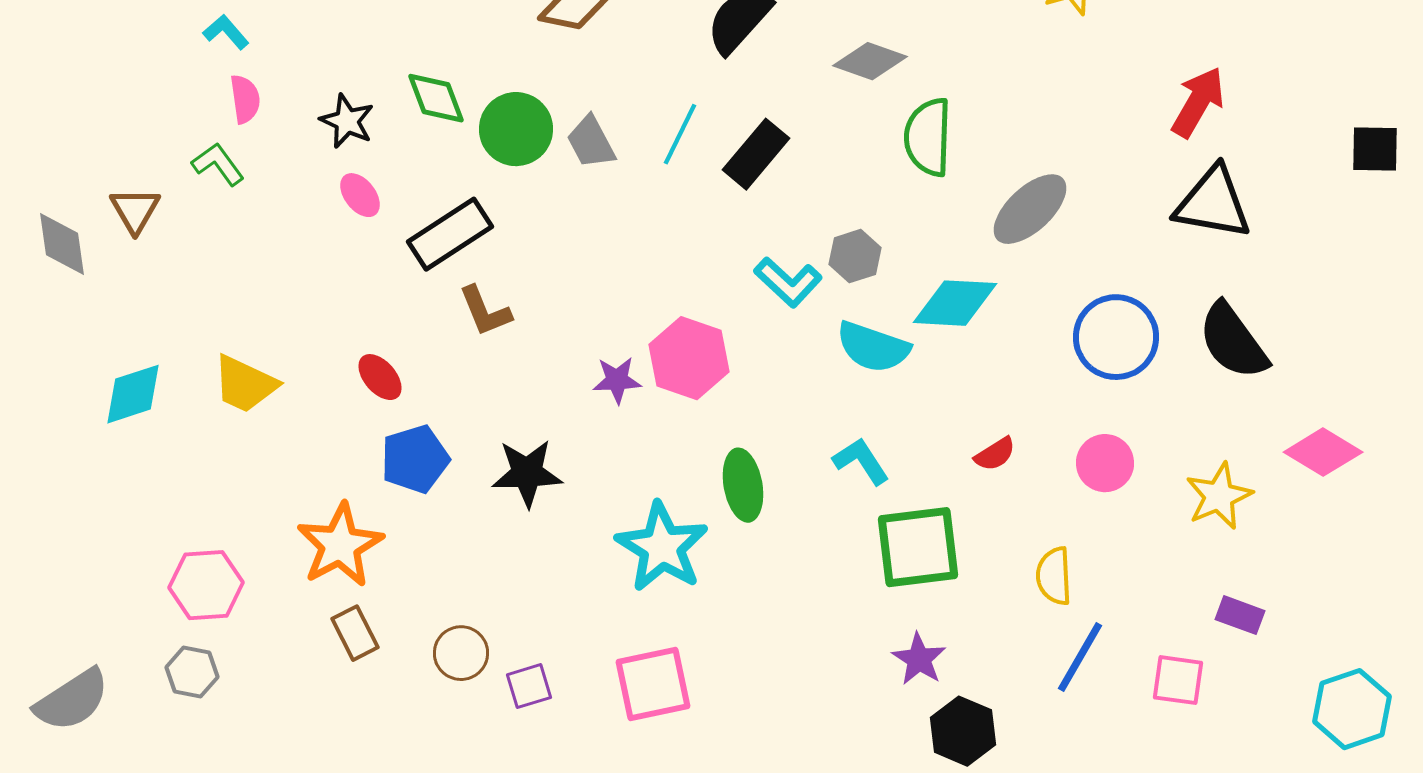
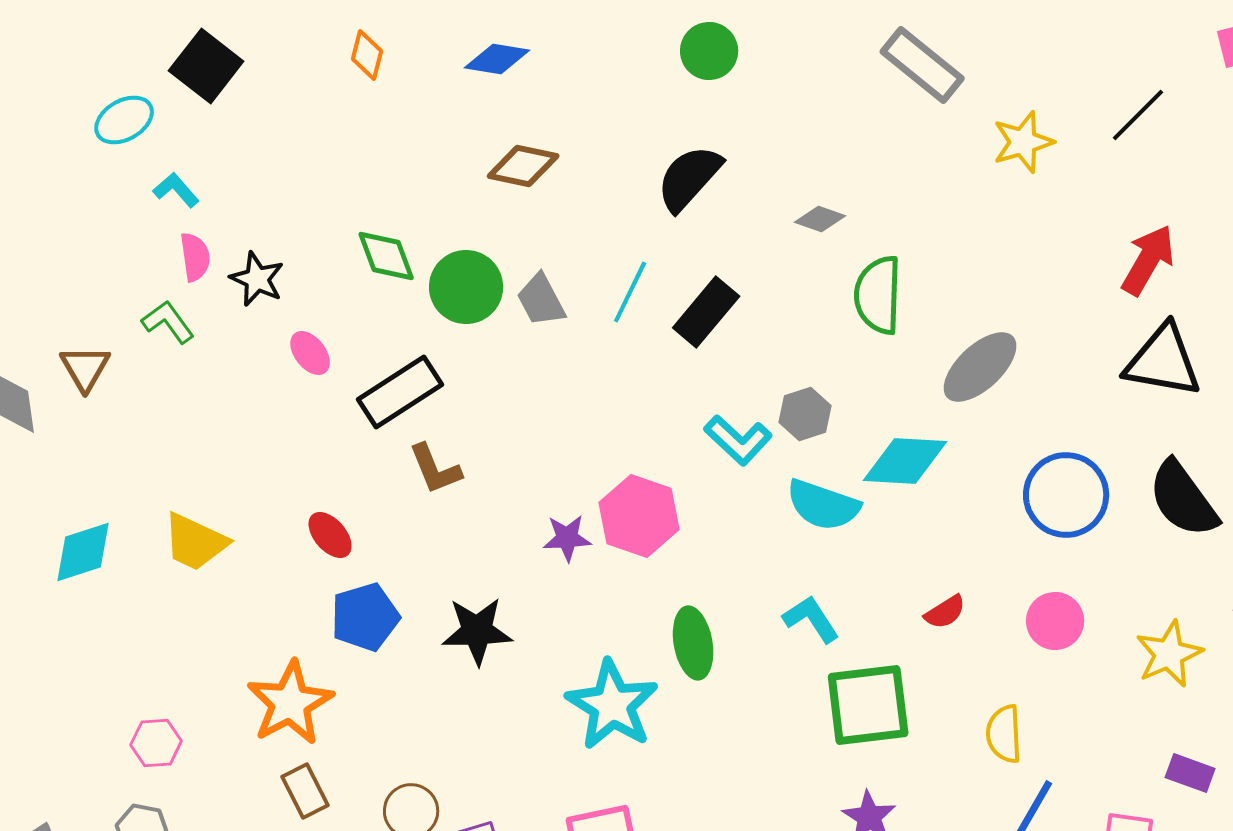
gray diamond: (870, 61) -> (820, 219), size x0.7
black star: (347, 121) -> (257, 279), moved
pink hexagon: (206, 585) -> (156, 743), size x0.7

